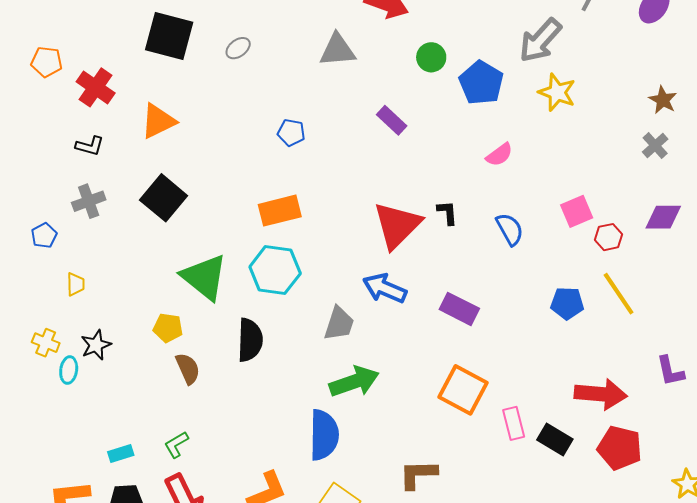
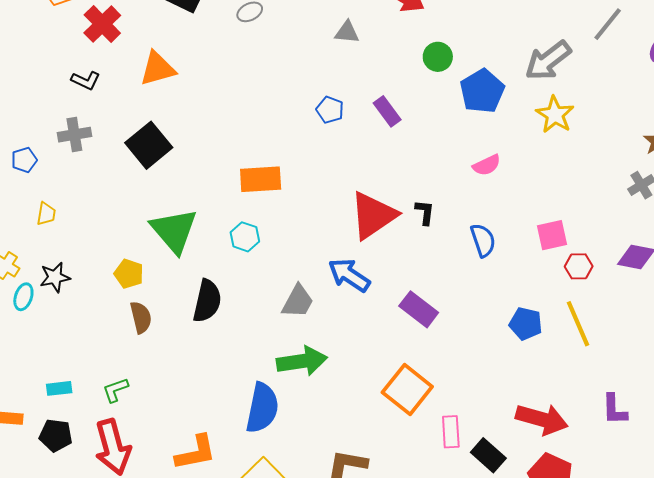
gray triangle: (337, 50) -> (347, 32), size x0.7
blue pentagon: (291, 133) -> (330, 110), moved
cyan hexagon: (275, 270) -> (245, 237), size x0.6

